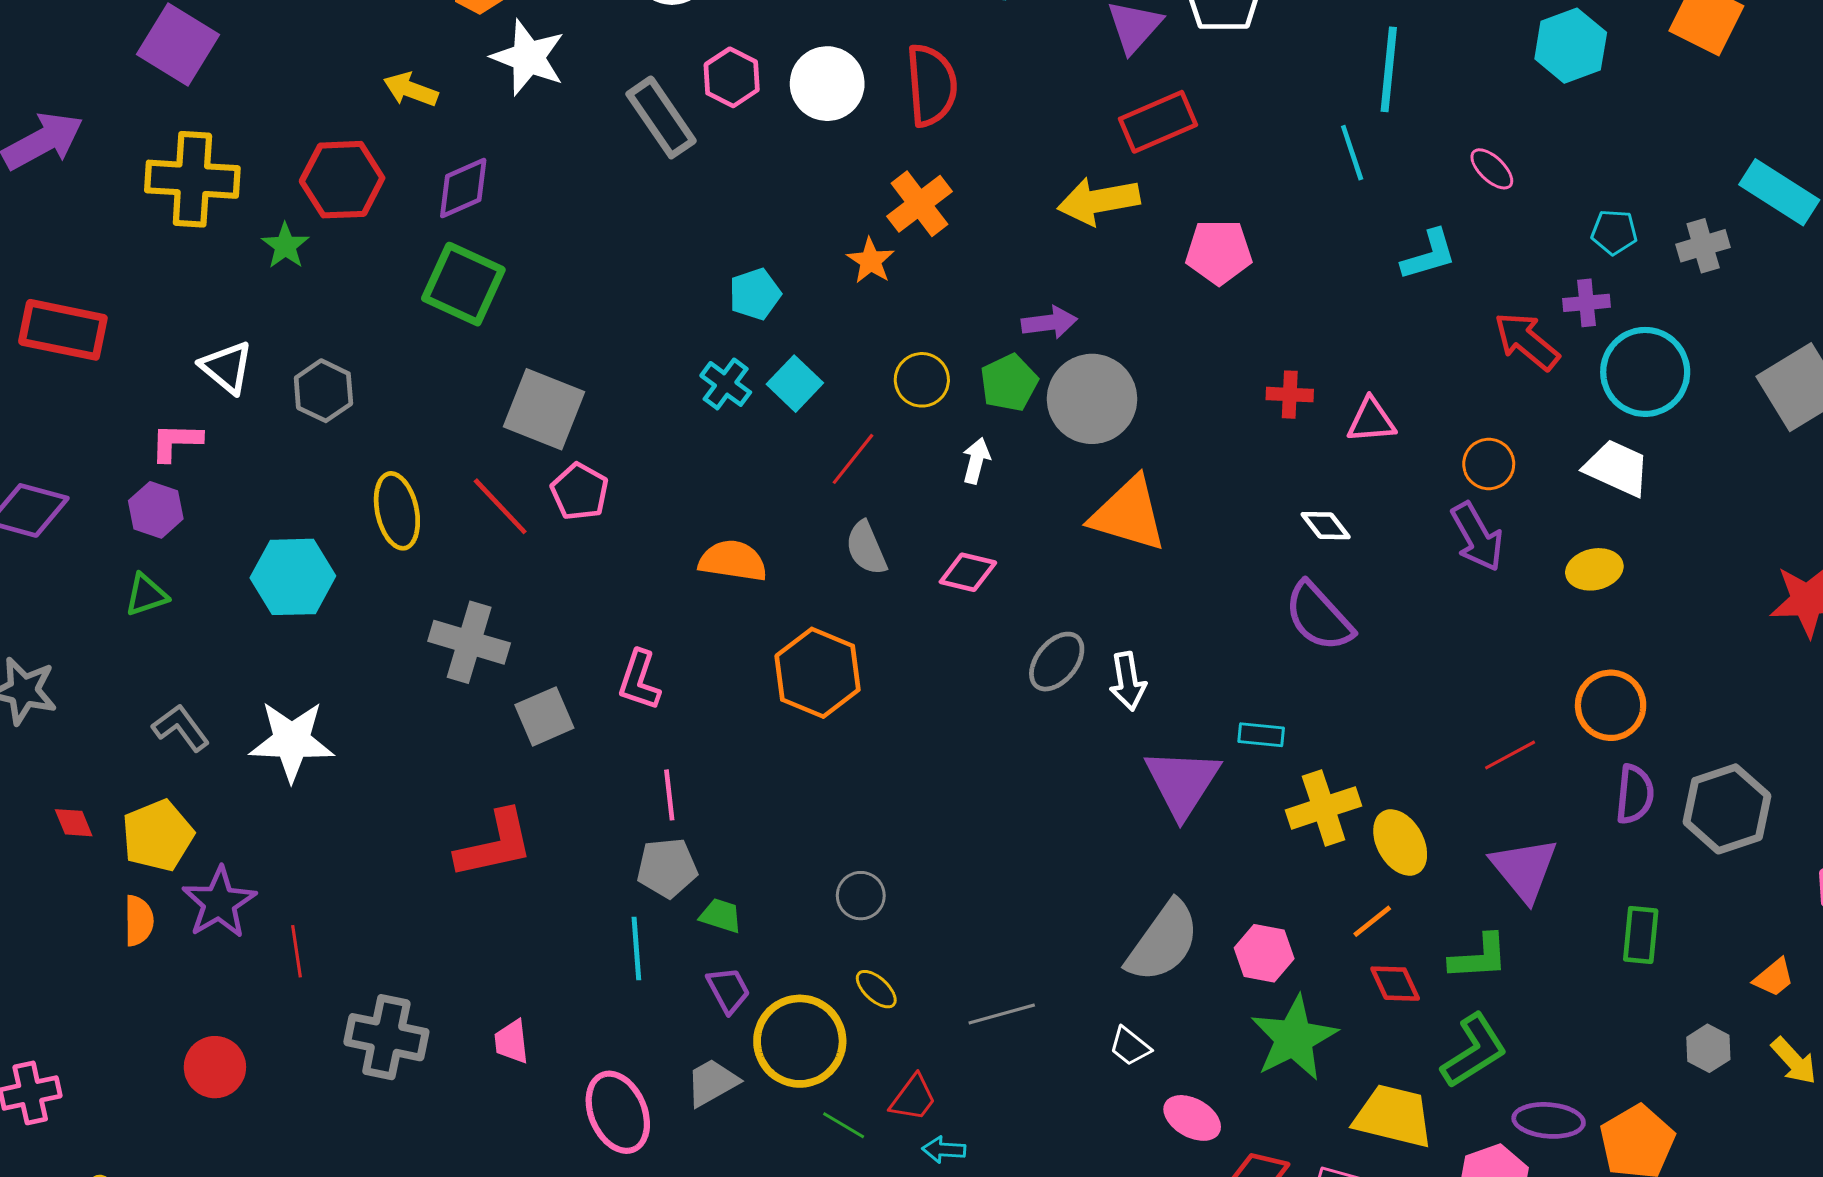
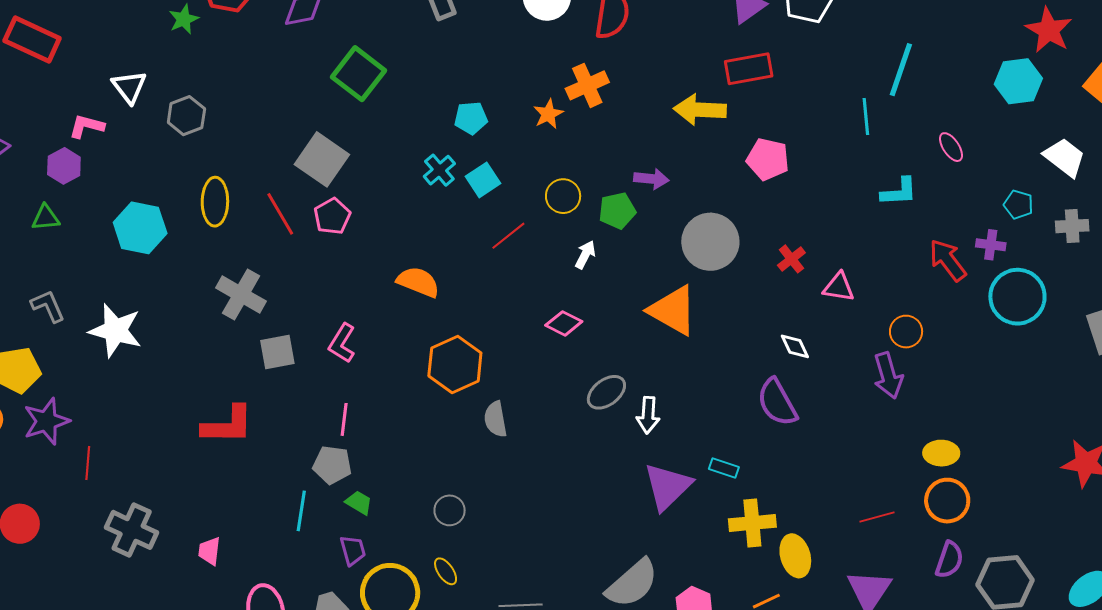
green square: (463, 284) -> (359, 74), moved
red cross: (1290, 395) -> (791, 259), turned 36
gray circle: (1092, 399) -> (710, 242), moved
white trapezoid: (1617, 468) -> (1065, 157), moved
gray semicircle: (866, 548) -> (495, 419), moved
yellow ellipse: (1594, 569) -> (941, 453), moved

